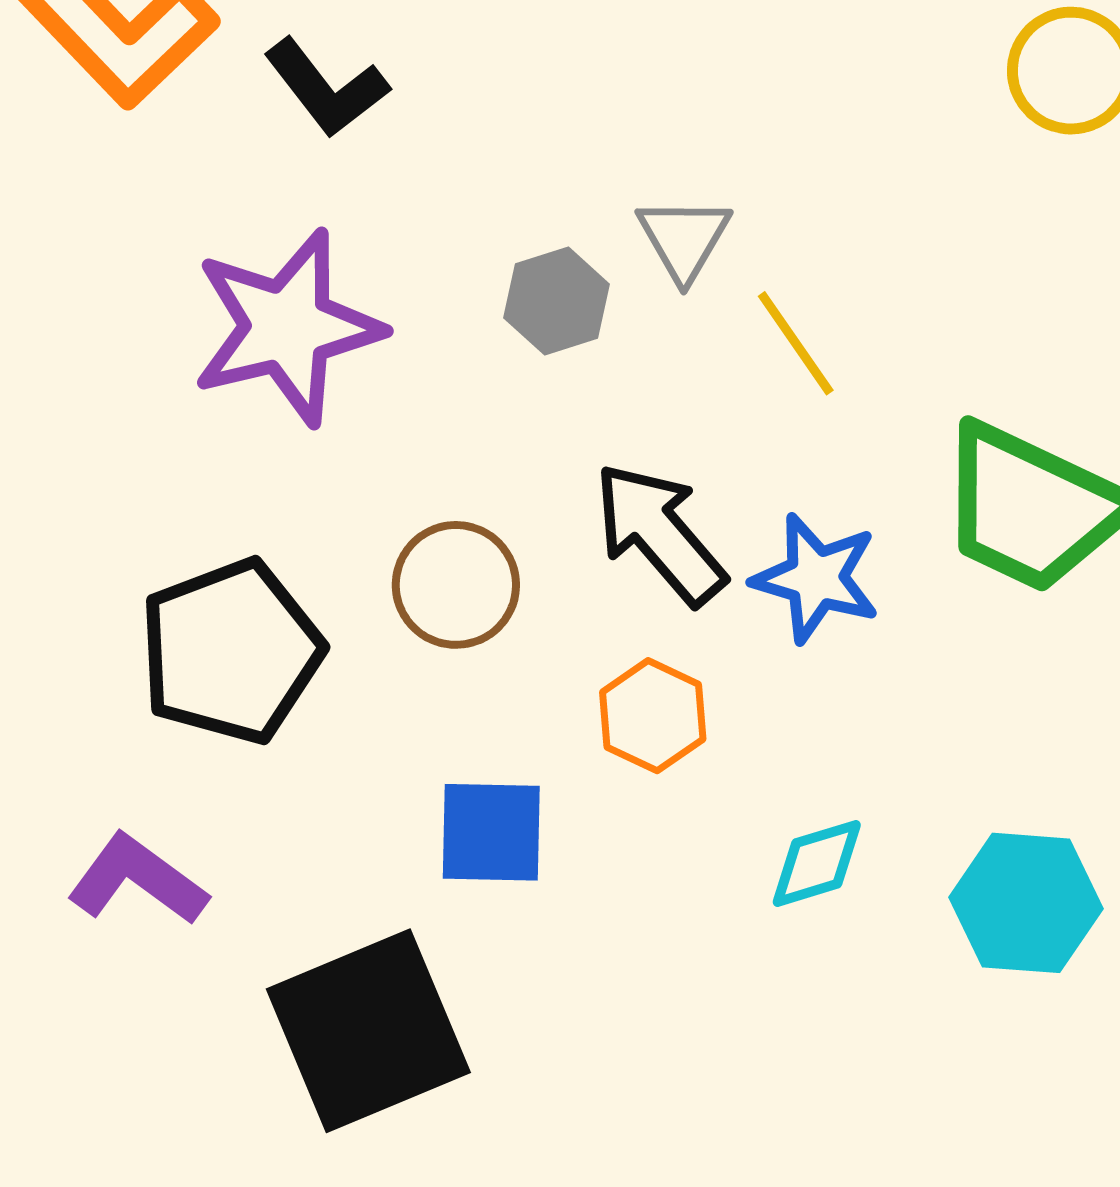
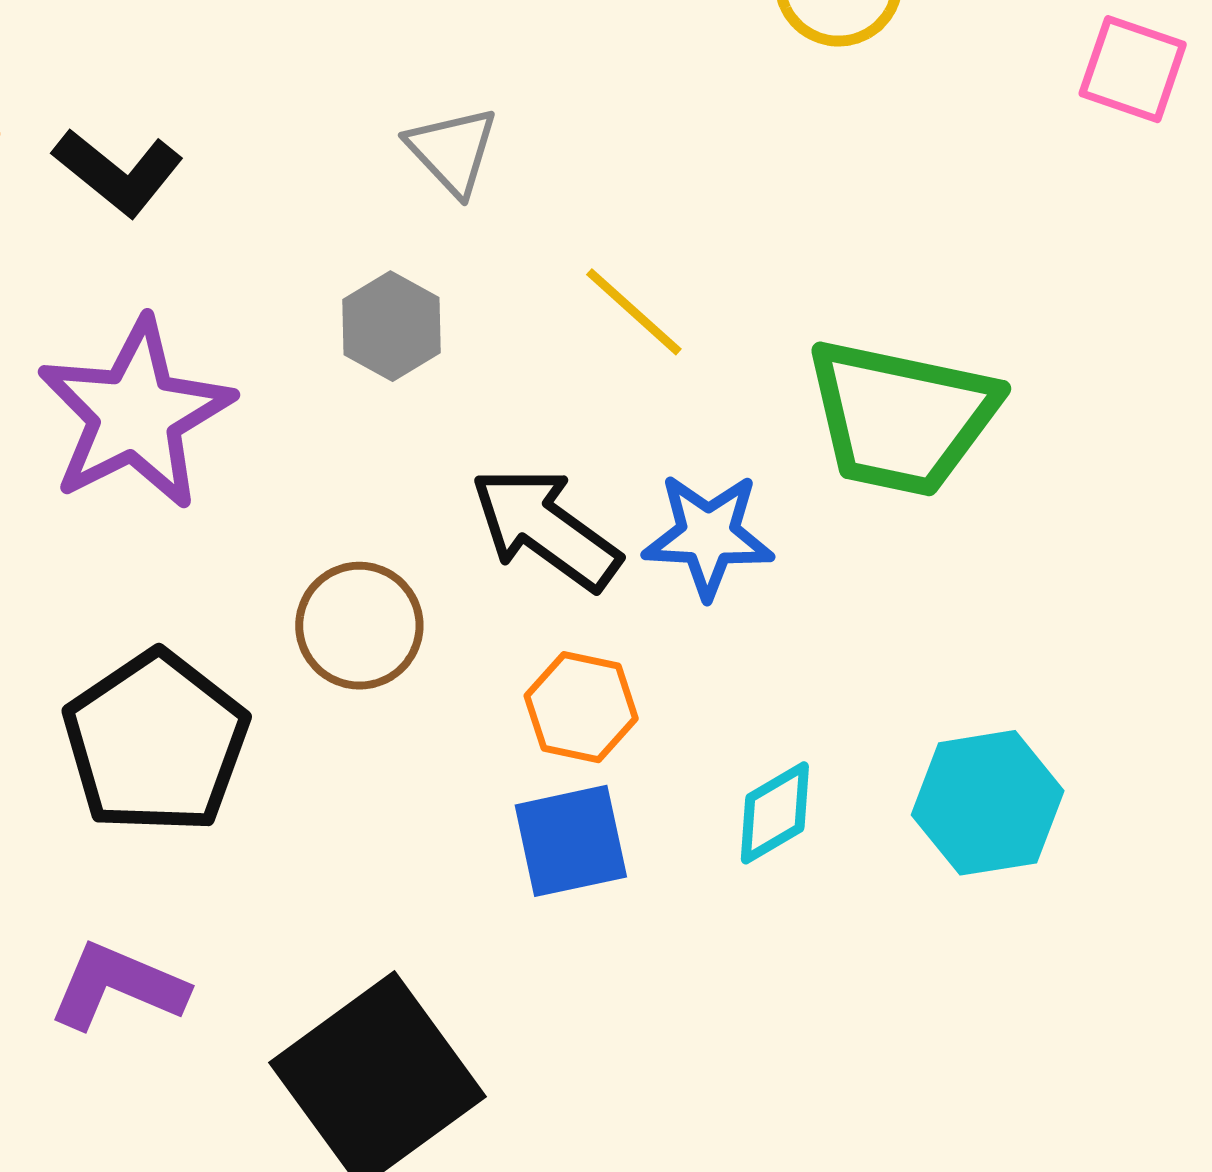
gray triangle: (684, 239) -> (452, 151), moved
blue square: (491, 832) -> (571, 841), moved

